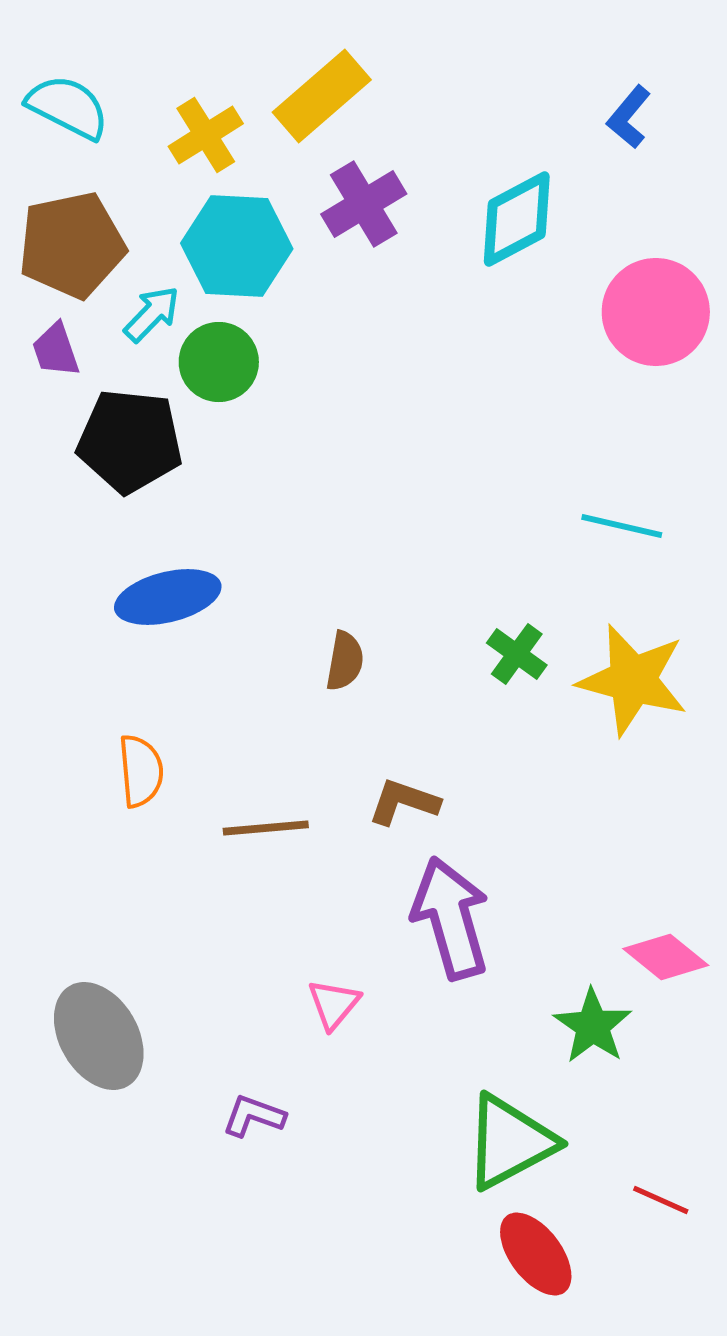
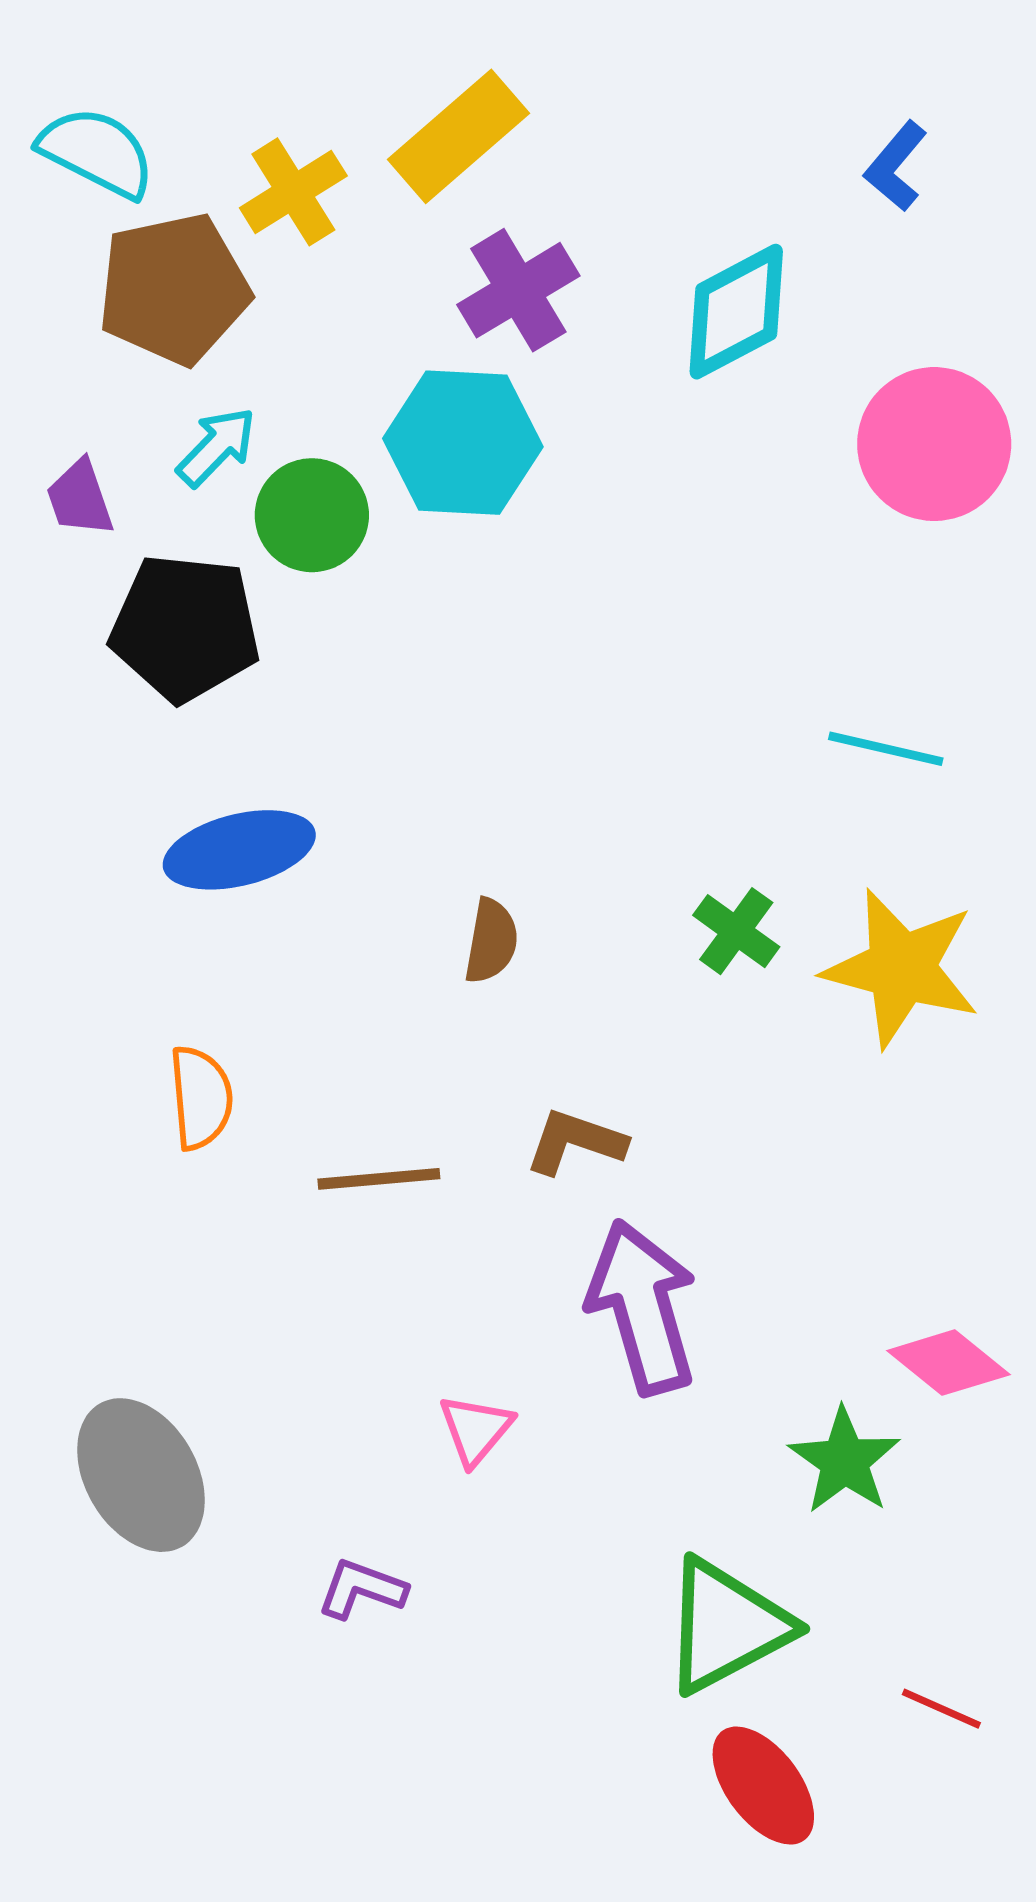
brown pentagon: (72, 245) -> (174, 289), moved
cyan hexagon: (237, 246) -> (463, 443), moved

